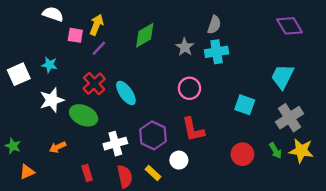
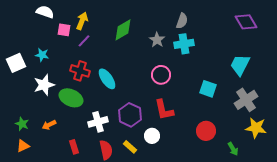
red cross: (94, 84) -> (80, 71), turned -30
green star: (13, 146) -> (22, 124), moved
green arrow: (275, 151) -> (233, 149), moved

